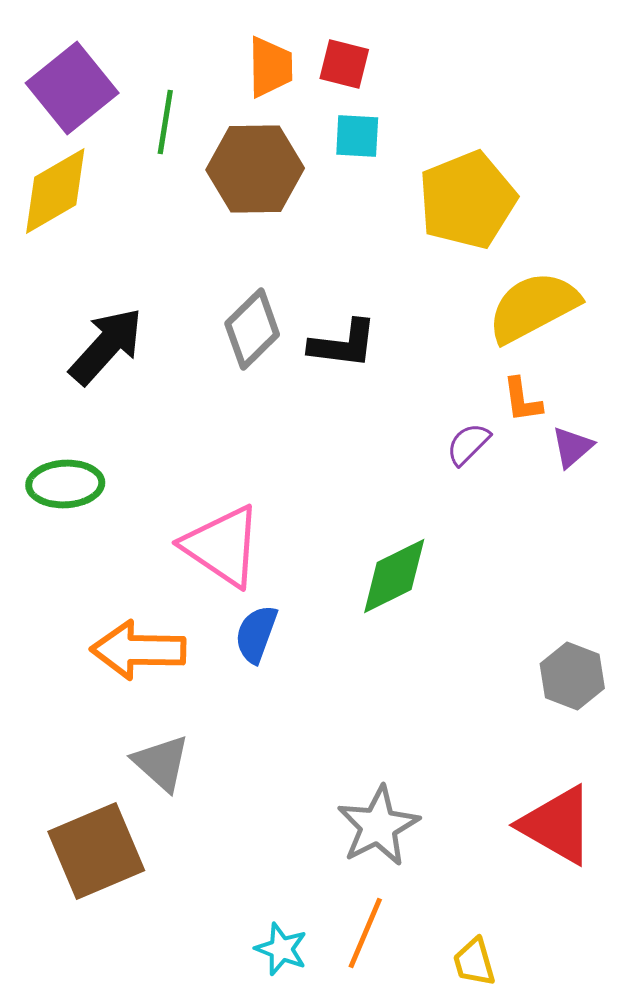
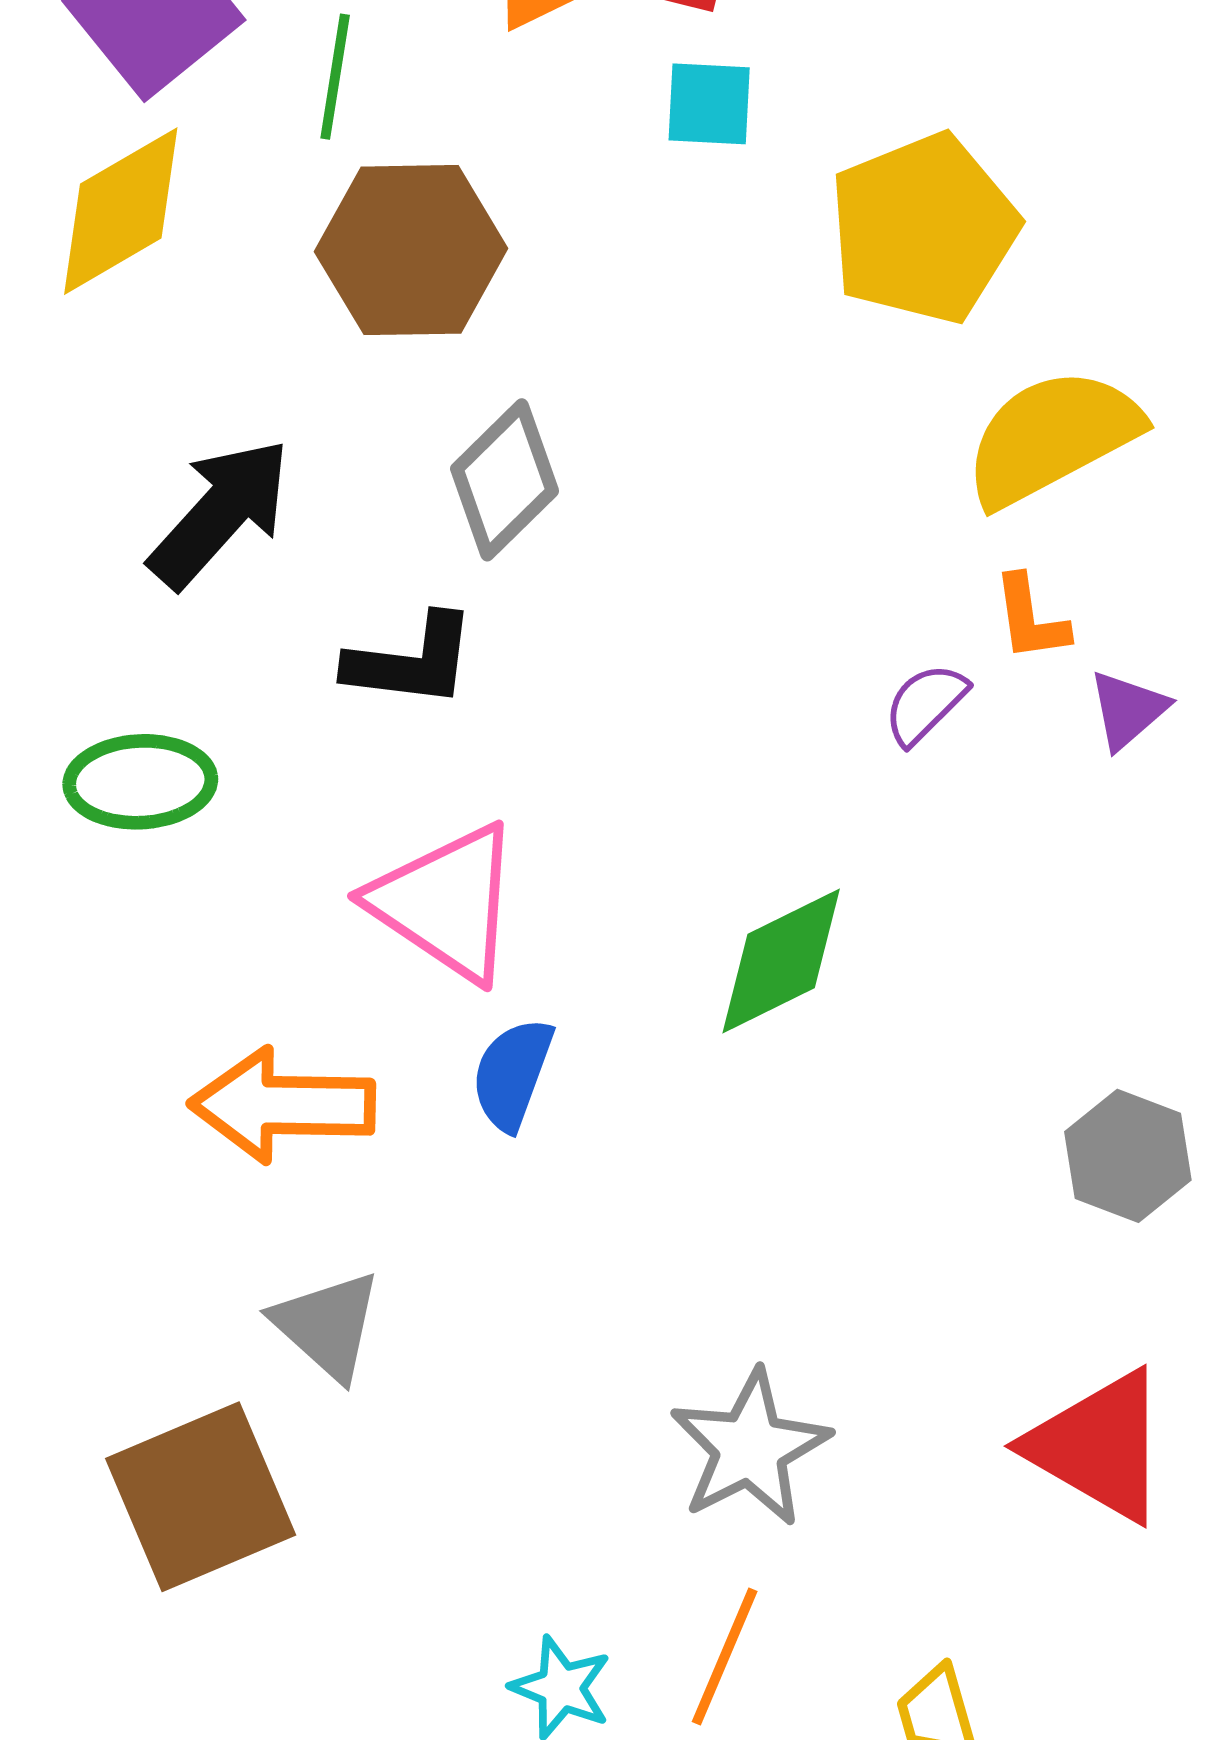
brown hexagon: (255, 169) -> (411, 250), moved
black L-shape: (343, 344) -> (411, 661), moved

